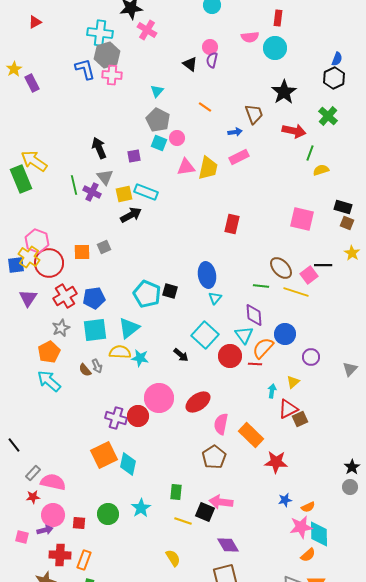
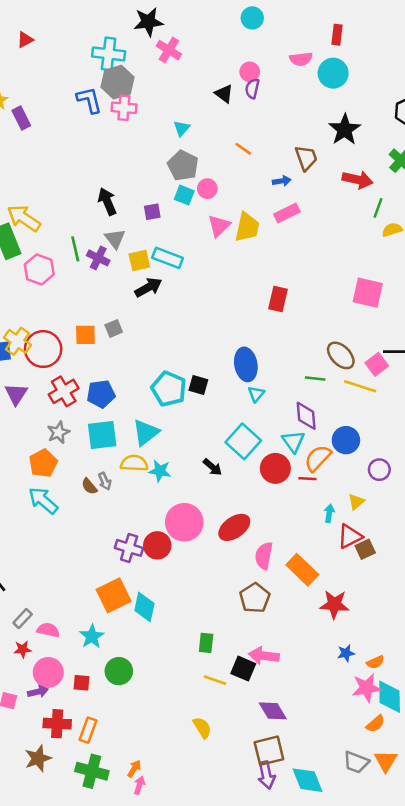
pink triangle: (186, 167) -> (219, 226), turned -36
pink hexagon: (37, 241) -> (39, 269), moved
pink semicircle: (53, 482) -> (48, 630), size x0.7
cyan star: (141, 508) -> (92, 636), moved

